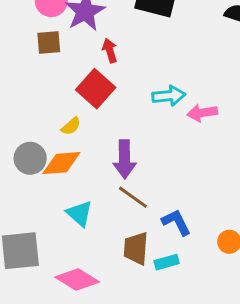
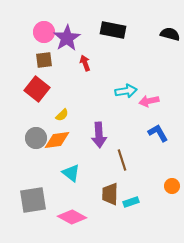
red square: (96, 89) -> (37, 89), moved
brown line: (133, 197) -> (122, 160), moved, turned 40
blue L-shape: (176, 222) -> (158, 133), moved

